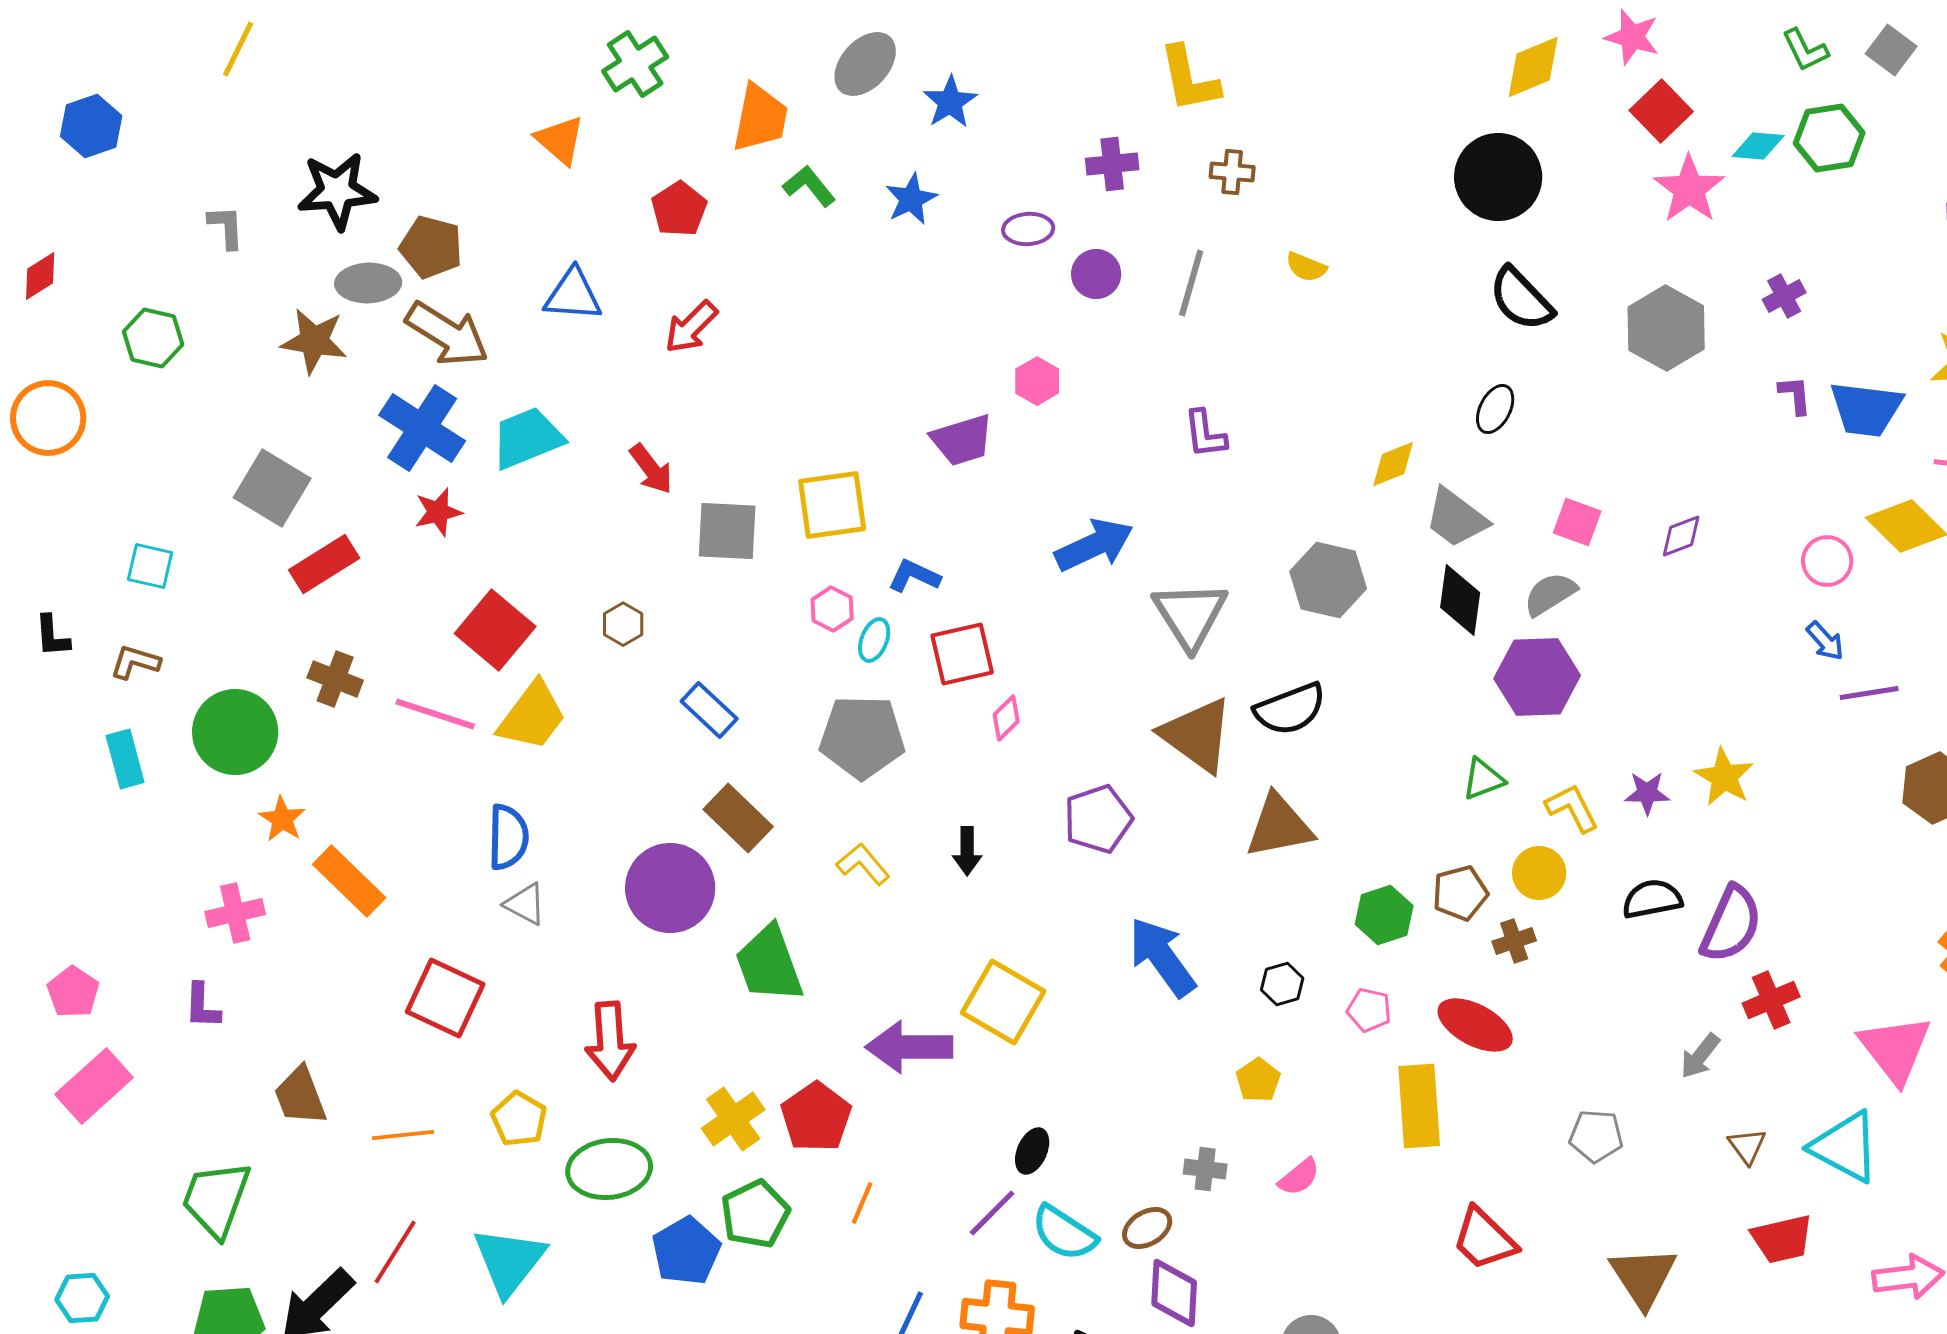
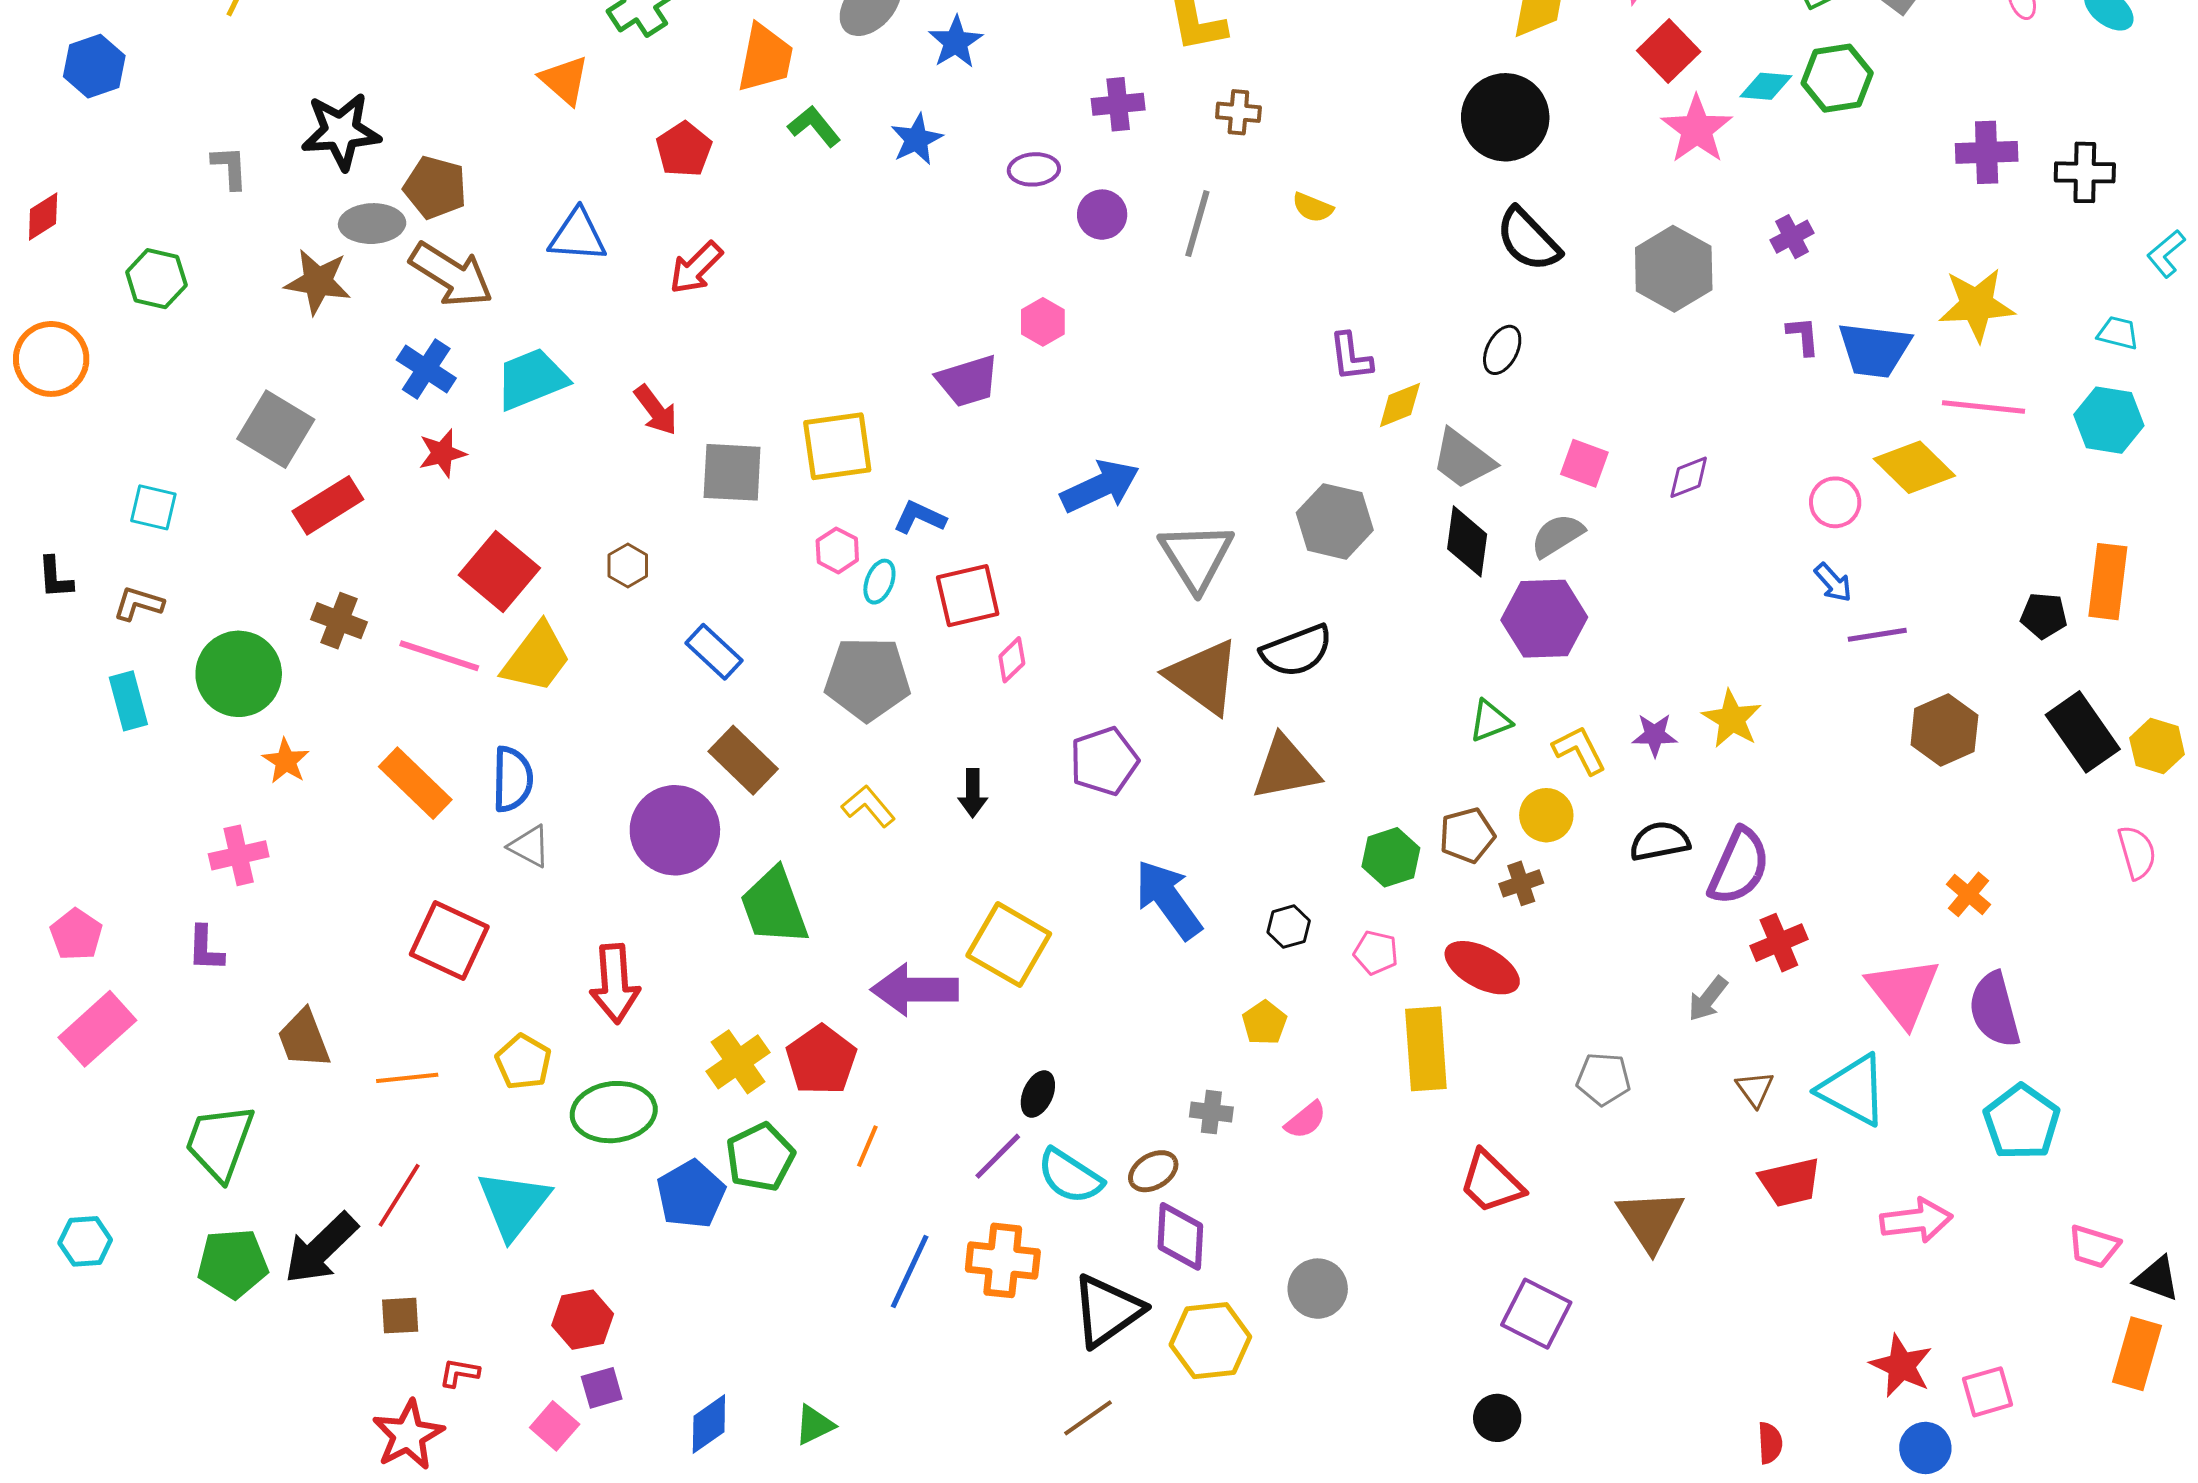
blue cross: (422, 428) -> (426, 369), size x0.7
purple L-shape: (1205, 434) -> (1351, 357), moved
orange rectangle: (349, 881) -> (415, 783), moved

